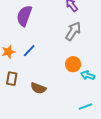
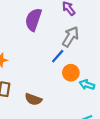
purple semicircle: (24, 16) -> (33, 20), moved
blue line: (29, 51) -> (58, 56), moved

